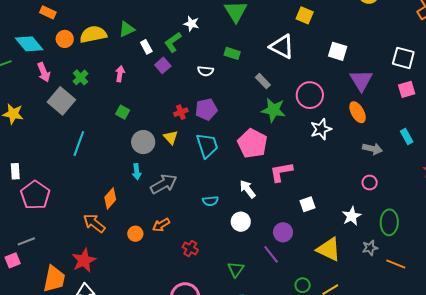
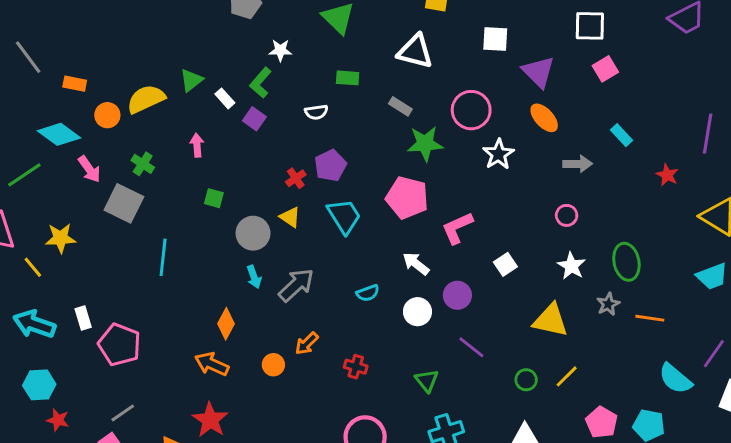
pink circle: (370, 183) -> (567, 215), moved
purple circle: (283, 232) -> (457, 295), moved

